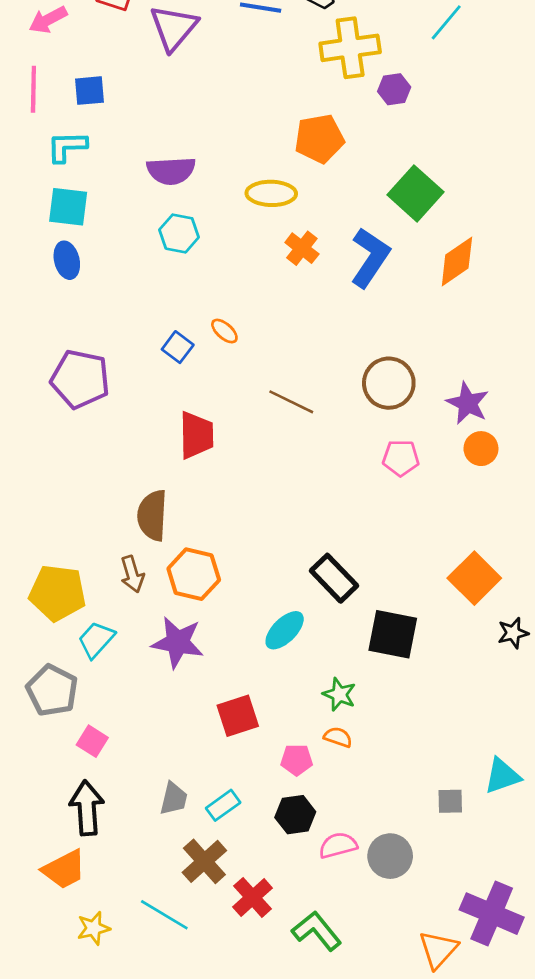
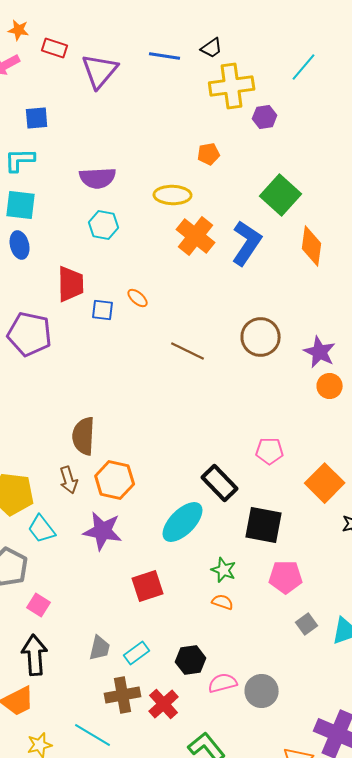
orange pentagon: (319, 139) -> (209, 154), size x0.6
orange cross: (302, 248) -> (196, 236), size x1.5
orange diamond: (457, 262) -> (312, 246), turned -48
blue square: (178, 347) -> (103, 310), turned -30
red trapezoid: (196, 435) -> (71, 284), moved
pink pentagon: (401, 458) -> (270, 451), moved
cyan ellipse: (285, 630) -> (183, 522), size x1.4
cyan trapezoid: (96, 640) -> (42, 529), turned -80
pink pentagon: (297, 760) -> (286, 577), moved, size x1.4
gray square: (450, 801) -> (307, 624), moved, turned -35
brown cross: (204, 861) -> (123, 695), turned 32
red cross: (253, 897) -> (164, 704), moved

